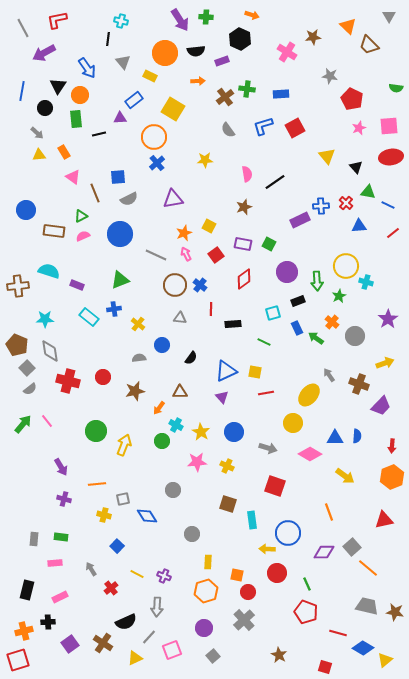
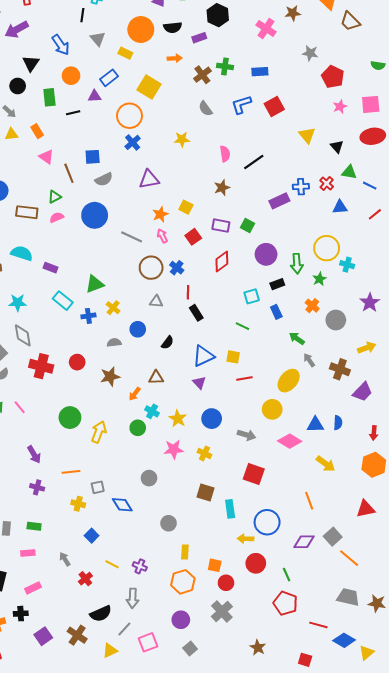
orange circle: (80, 95) -> (71, 76), moved
green triangle: (120, 280) -> (95, 284), moved
blue cross: (114, 309) -> (88, 316), moved
black rectangle: (233, 324) -> (196, 313), moved, turned 63
green arrow: (316, 338) -> (297, 338), moved

